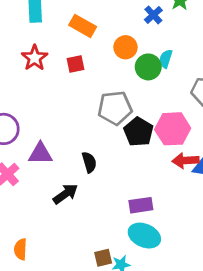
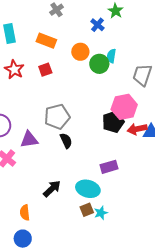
gray pentagon: (115, 108) -> (57, 117), moved
black pentagon: (138, 132) -> (113, 122), moved, turned 30
black arrow: (65, 194) -> (52, 189), moved
cyan ellipse: (144, 236) -> (88, 189), moved

